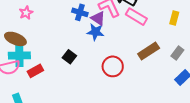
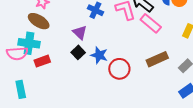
purple triangle: (98, 18) -> (80, 32), moved
blue star: (95, 32) -> (99, 55), moved
brown ellipse: (15, 39) -> (39, 21), moved

